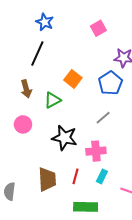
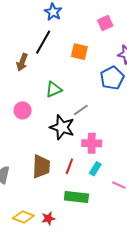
orange square: (73, 79) -> (79, 52), moved, turned -30
brown arrow: (26, 89) -> (22, 62), moved, turned 30
gray line: (103, 118) -> (81, 110), moved

